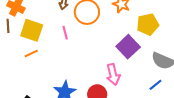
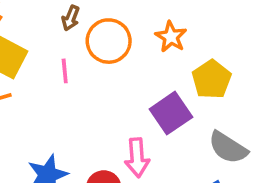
yellow pentagon: (148, 24) -> (212, 79), turned -30

